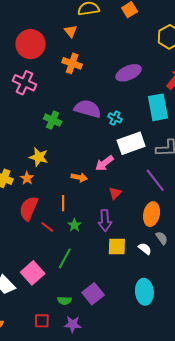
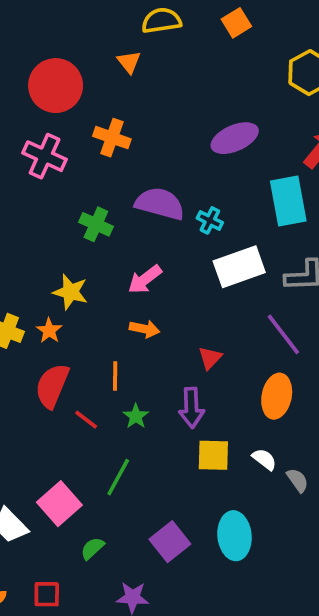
orange cross: (72, 63) -> (112, 138), moved
pink arrow: (104, 163) -> (145, 279), moved
gray semicircle: (162, 238) -> (298, 480), moved
cyan ellipse: (144, 292) -> (235, 536), moved
green semicircle: (64, 301) -> (92, 548), moved, turned 136
red square: (42, 321) -> (47, 594), moved

